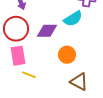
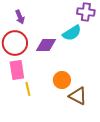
orange circle: (67, 55) -> (62, 80), moved
yellow line: (29, 75) -> (28, 89), turned 56

